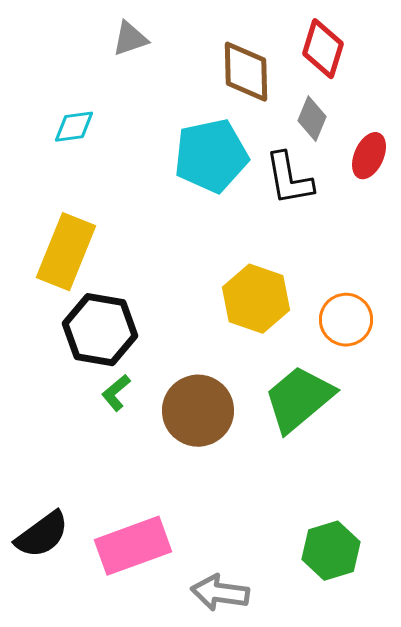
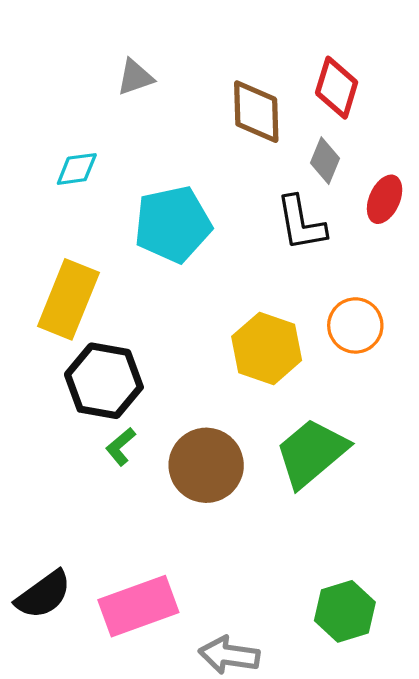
cyan pentagon: (211, 156) -> (173, 224), moved
orange circle: (346, 320) -> (355, 325), moved

